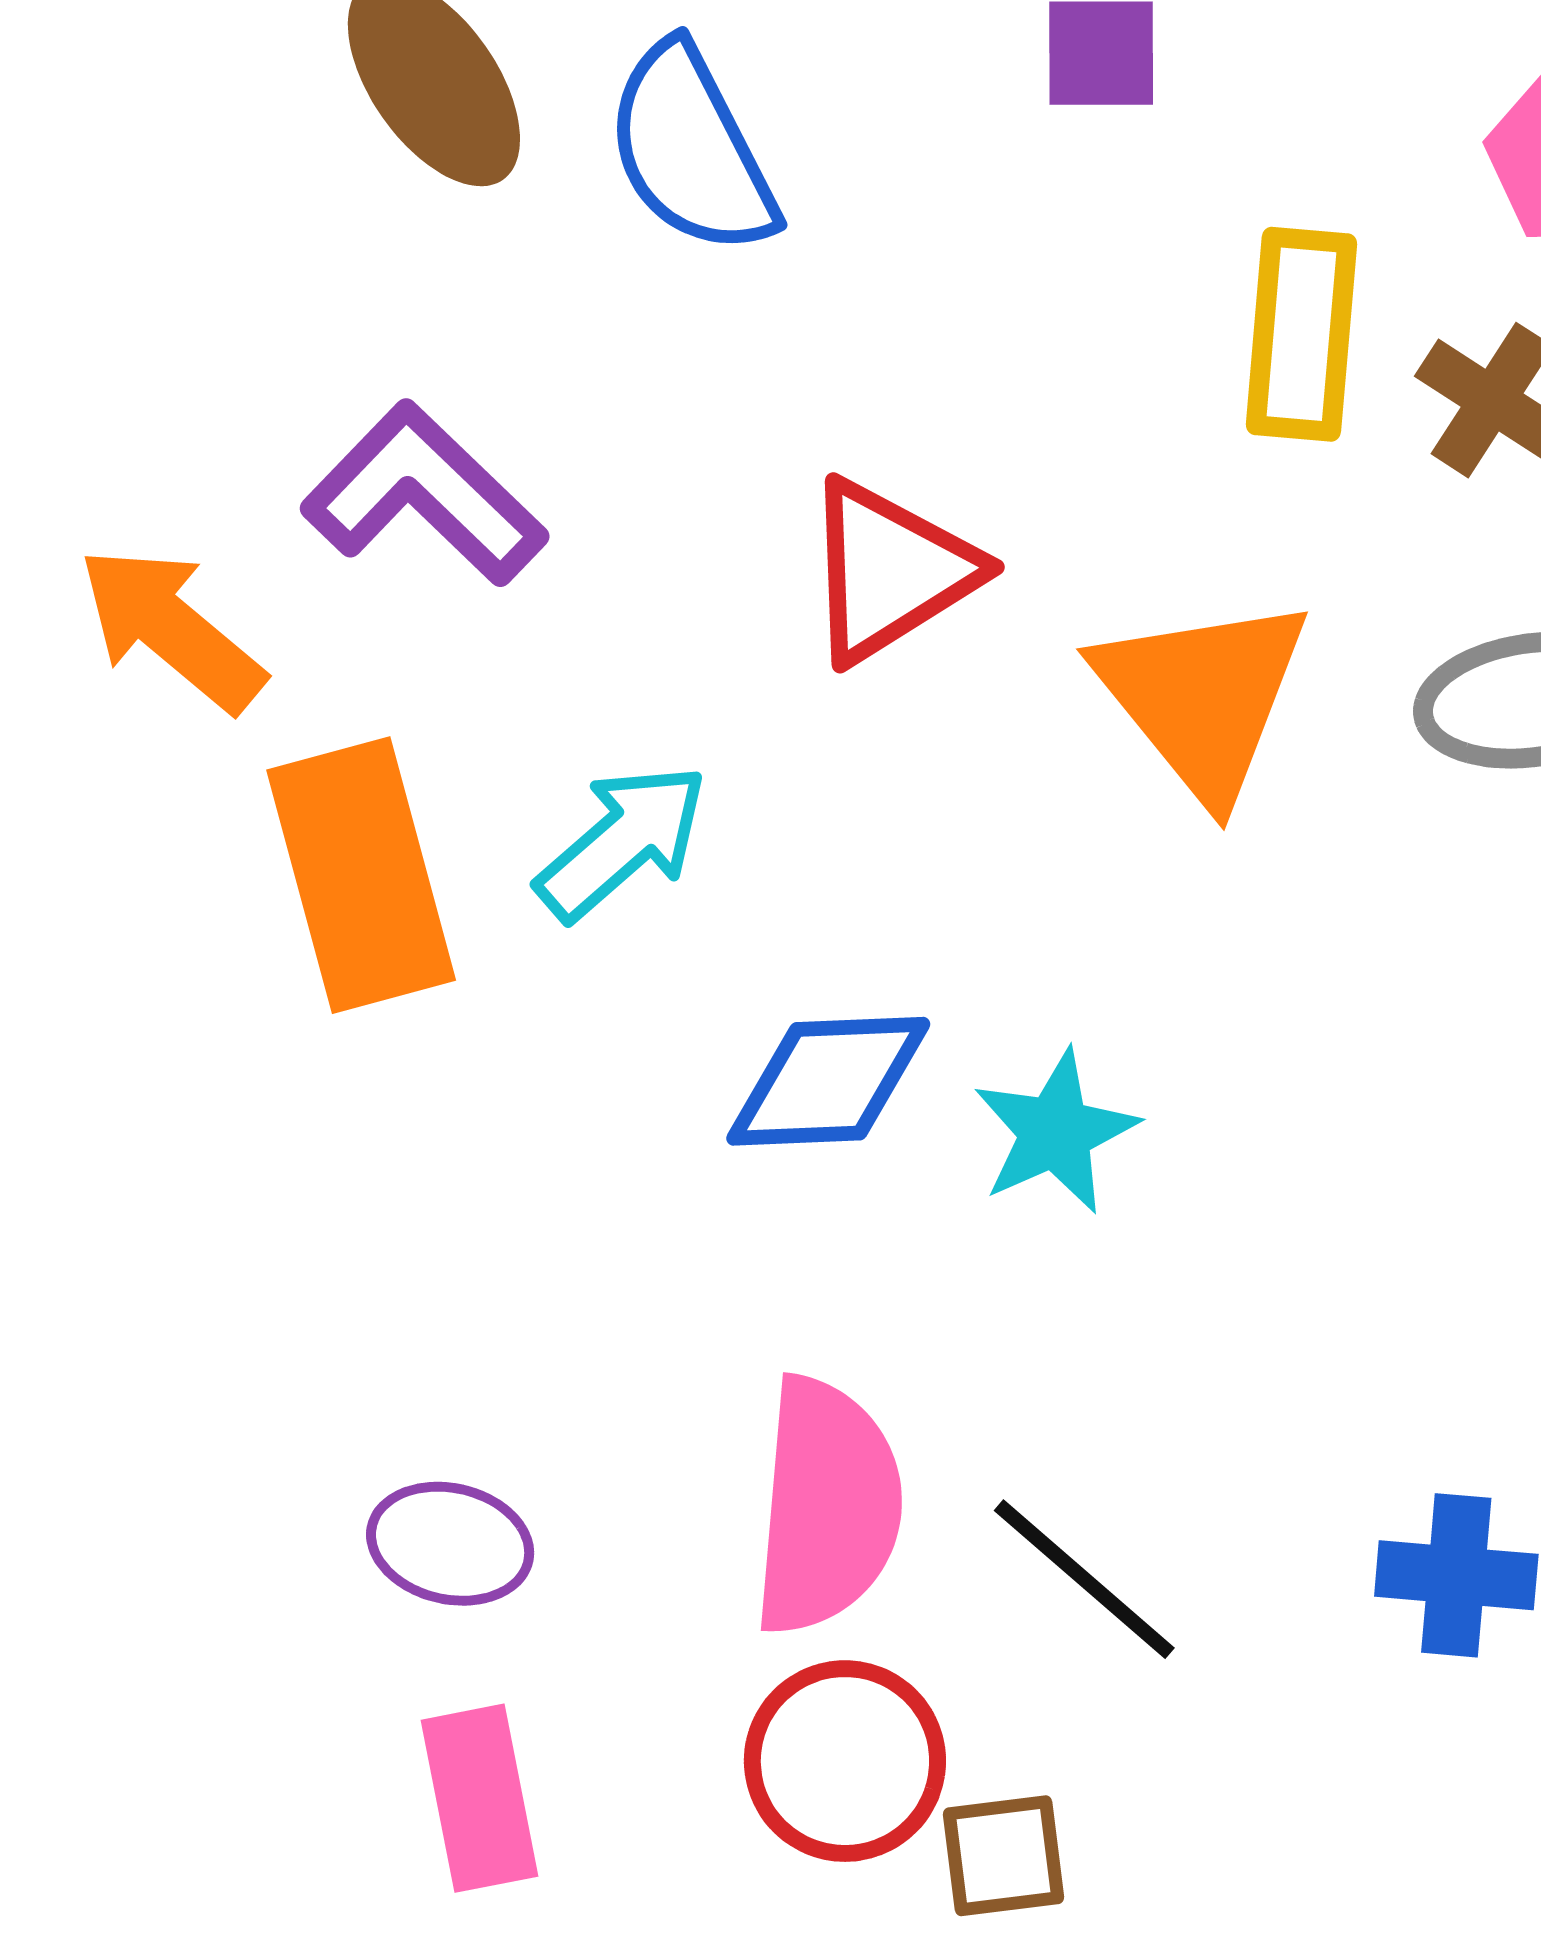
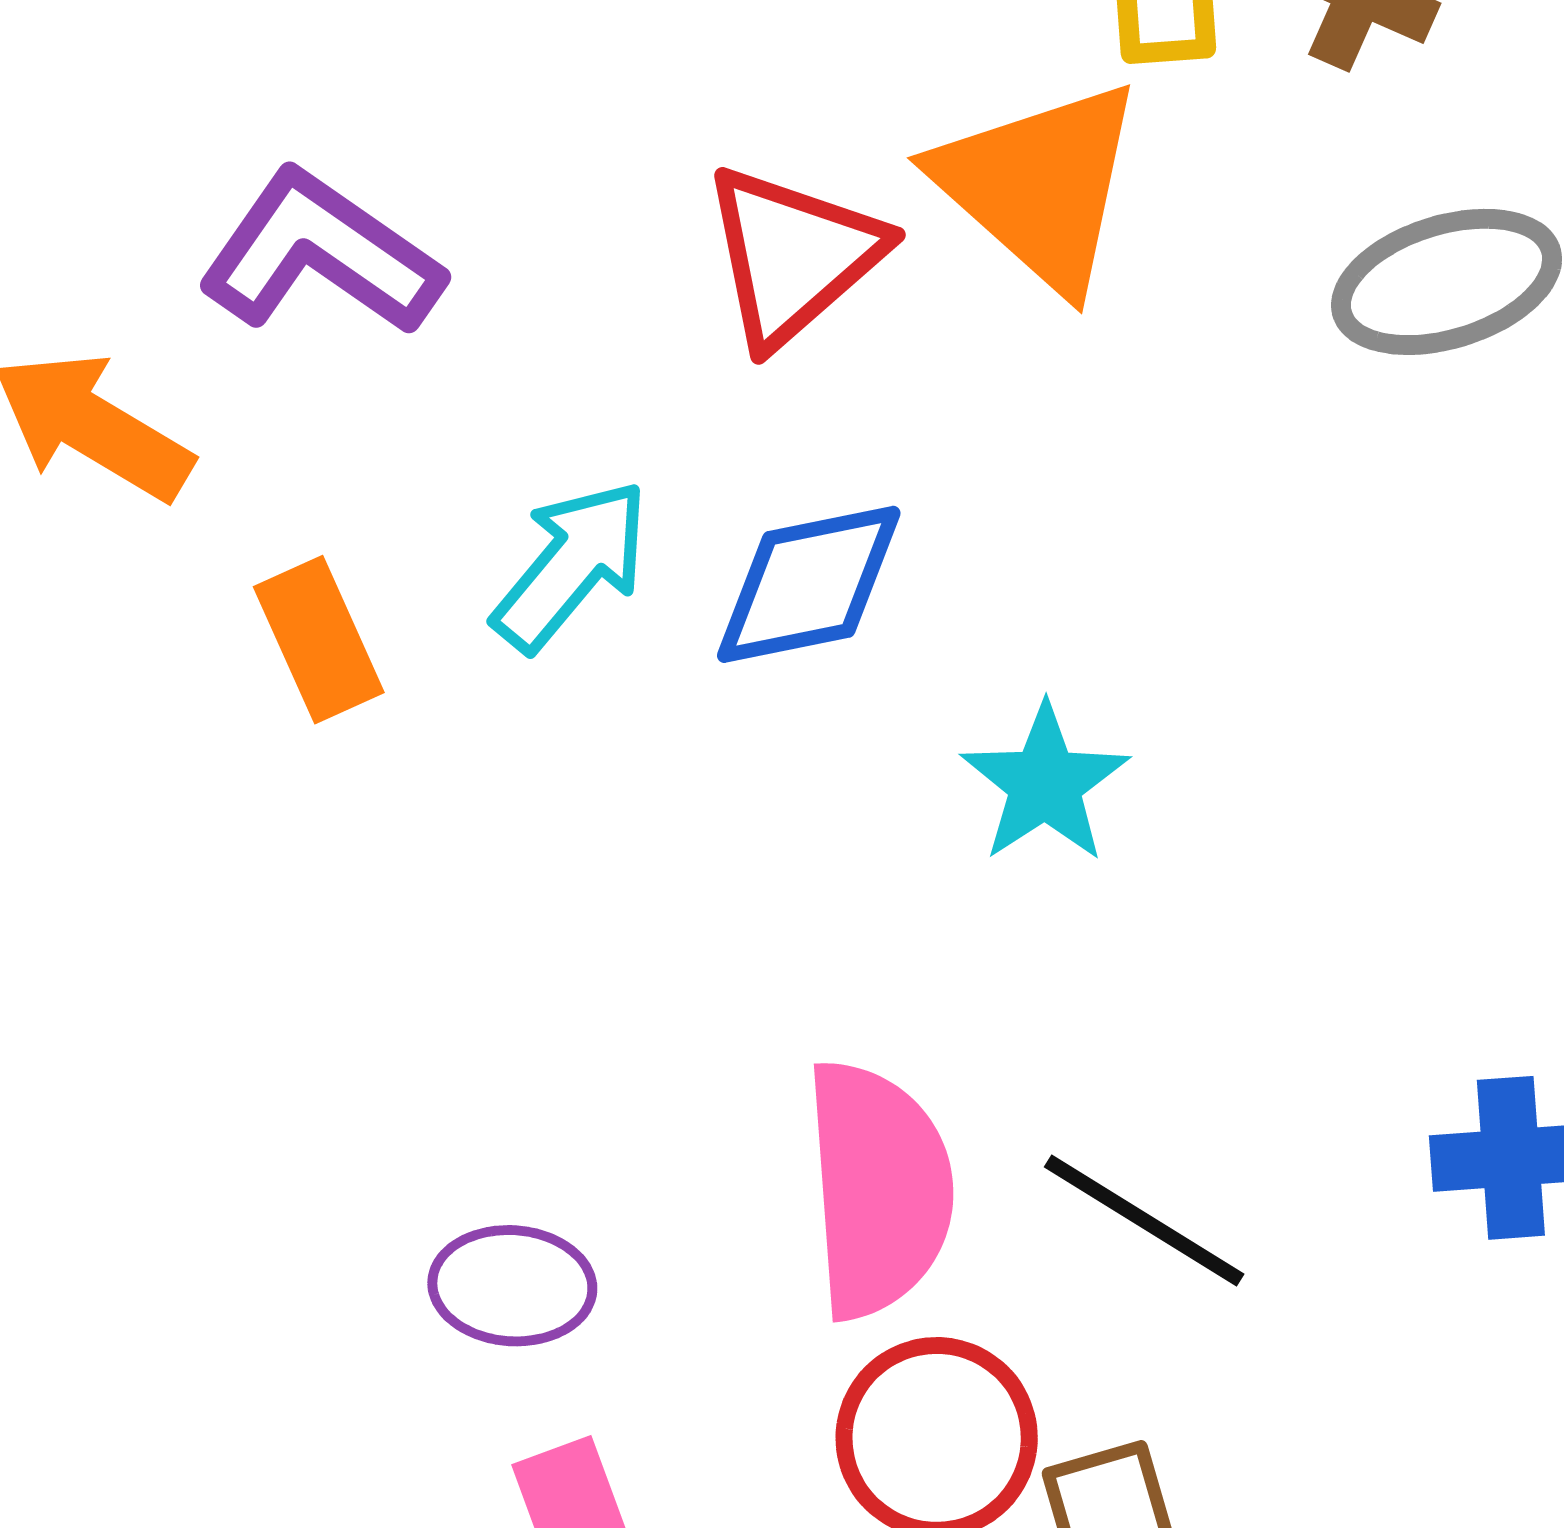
orange triangle: (1203, 697) -> (1039, 185), moved
orange rectangle: (361, 875) -> (319, 640), size x0.6
blue diamond: (828, 1081) -> (809, 584), moved

